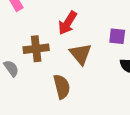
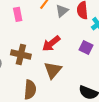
purple square: (117, 36) -> (86, 47), moved

